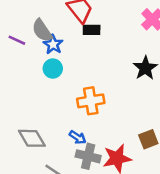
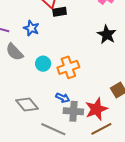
gray semicircle: (42, 30) -> (14, 52), moved
cyan circle: (53, 69) -> (43, 64), moved

